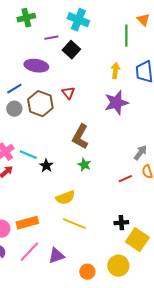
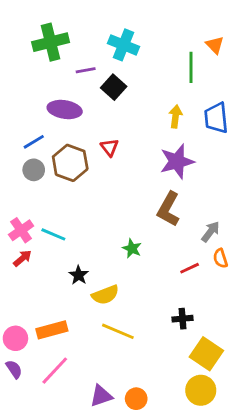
green cross: (26, 18) -> (51, 42), size x1.4
brown L-shape: (80, 137) -> (168, 209), moved
black star: (46, 166) -> (79, 275), moved
black cross: (121, 223) -> (182, 319), moved
purple triangle: (56, 256) -> (101, 396), moved
yellow circle: (118, 266) -> (201, 390), moved

